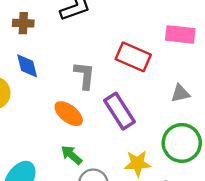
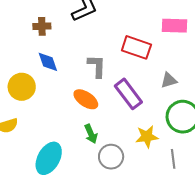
gray triangle: (180, 93) -> (169, 80), moved
green arrow: (71, 155) -> (91, 134), turned -150

